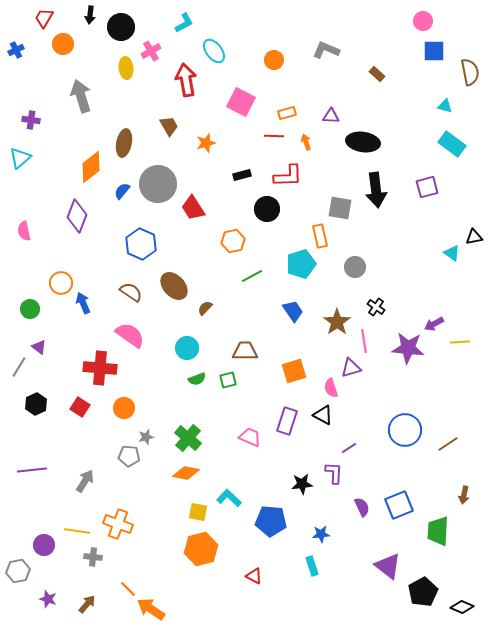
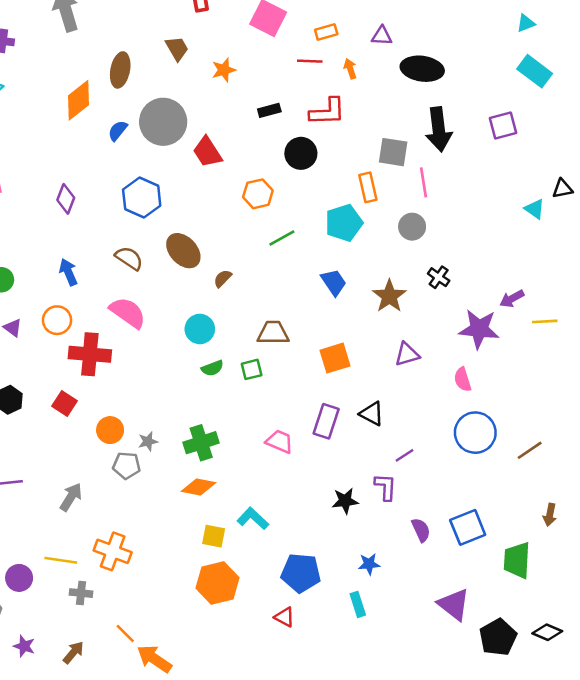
cyan triangle: (445, 106) -> (526, 23), turned -35
purple diamond: (77, 216) -> (66, 199), moved, size x0.7
orange circle: (61, 283) -> (57, 320), moved
pink line: (364, 341) -> (423, 182), moved
pink semicircle: (331, 388) -> (463, 380), moved
orange circle: (124, 408) -> (110, 430), moved
green cross: (188, 438) -> (201, 443), turned 32
blue pentagon: (271, 521) -> (301, 573), moved
black diamond: (462, 607) -> (547, 632), moved

